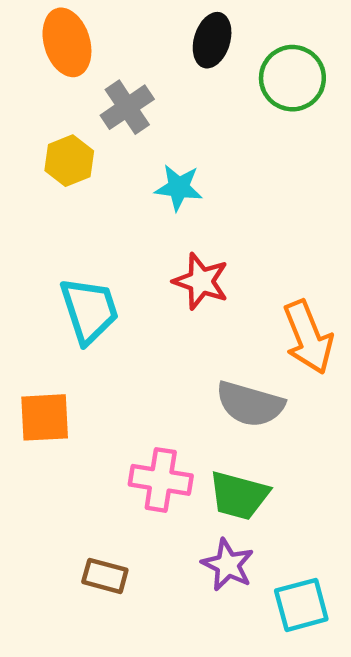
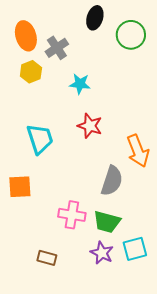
orange ellipse: (67, 42) -> (26, 36), moved
gray semicircle: (250, 404) -> (112, 181), turned -88
cyan square: (301, 605) -> (135, 249), moved

